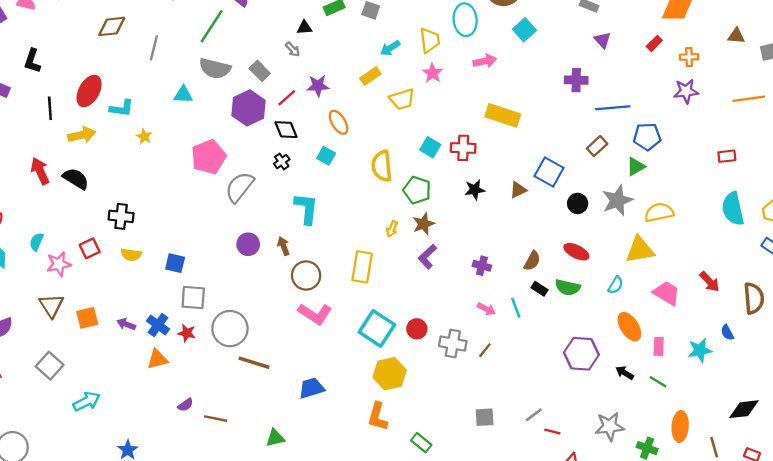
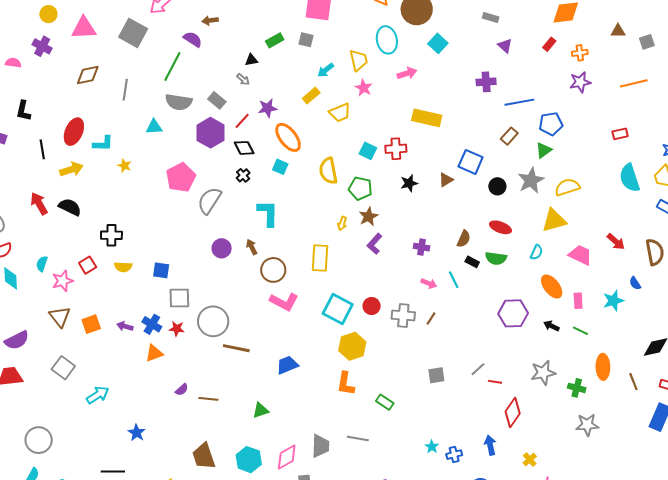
orange ellipse: (339, 122) -> (288, 137), size x1.4

